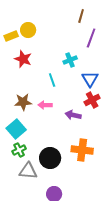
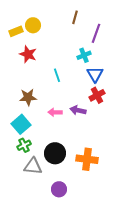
brown line: (81, 16) -> (75, 17), moved
cyan cross: (70, 60) -> (84, 55), moved
pink arrow: (45, 105) -> (55, 112), moved
orange cross: (82, 150) -> (87, 159), moved

